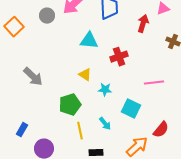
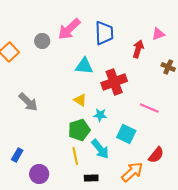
red cross: (119, 57) -> (114, 82), size x1.4
pink line: (154, 83) -> (149, 108), turned 30
green pentagon: (70, 105) -> (79, 130), moved
cyan arrow: (105, 124) -> (100, 149), size x1.5

